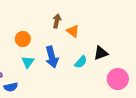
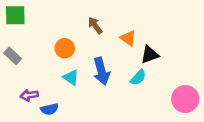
brown arrow: (57, 21) -> (95, 25), moved, turned -48
black triangle: (101, 53) -> (150, 55), moved
cyan triangle: (28, 62) -> (71, 77), turned -32

